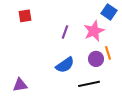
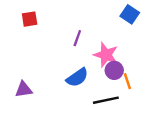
pink star: (94, 31) -> (106, 55), moved, turned -30
orange line: (108, 53) -> (127, 81), moved
purple triangle: (20, 85) -> (24, 89), moved

